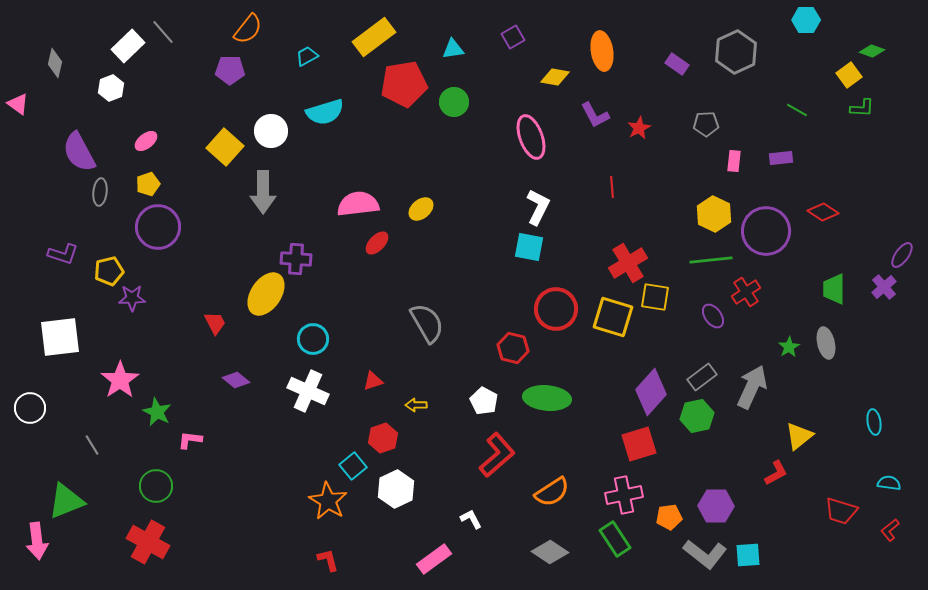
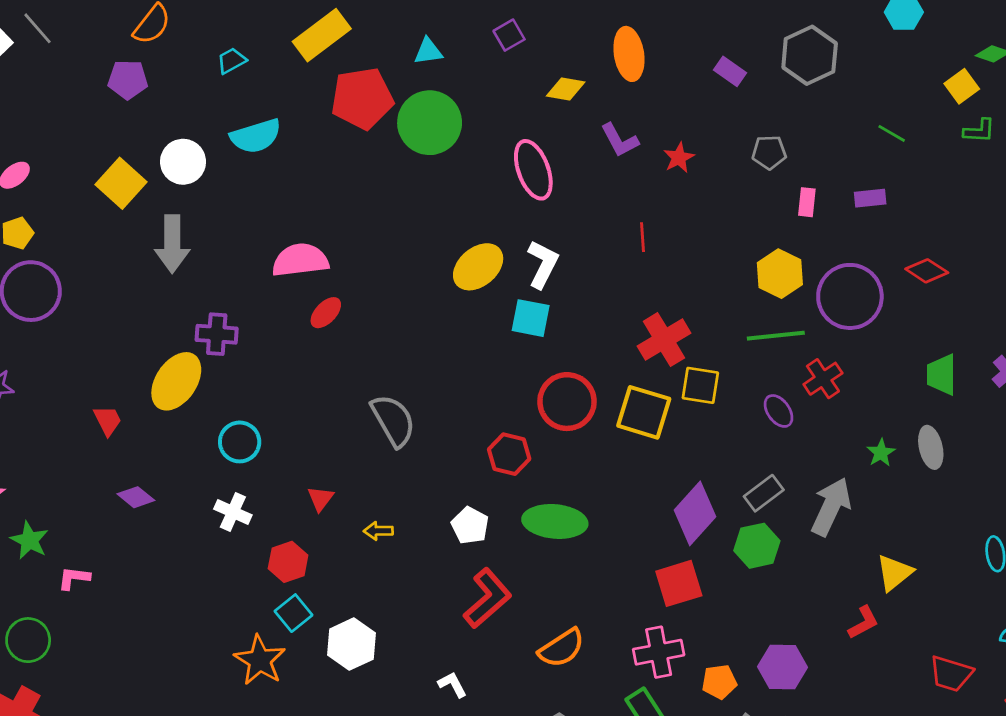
green circle: (454, 102) -> (430, 123), size x1.6
yellow ellipse: (421, 209) -> (478, 267), moved, size x1.5
red triangle: (373, 381) -> (320, 499), turned -35
white cross: (308, 391) -> (233, 512), size x0.7
red hexagon: (383, 438) -> (288, 562), moved

